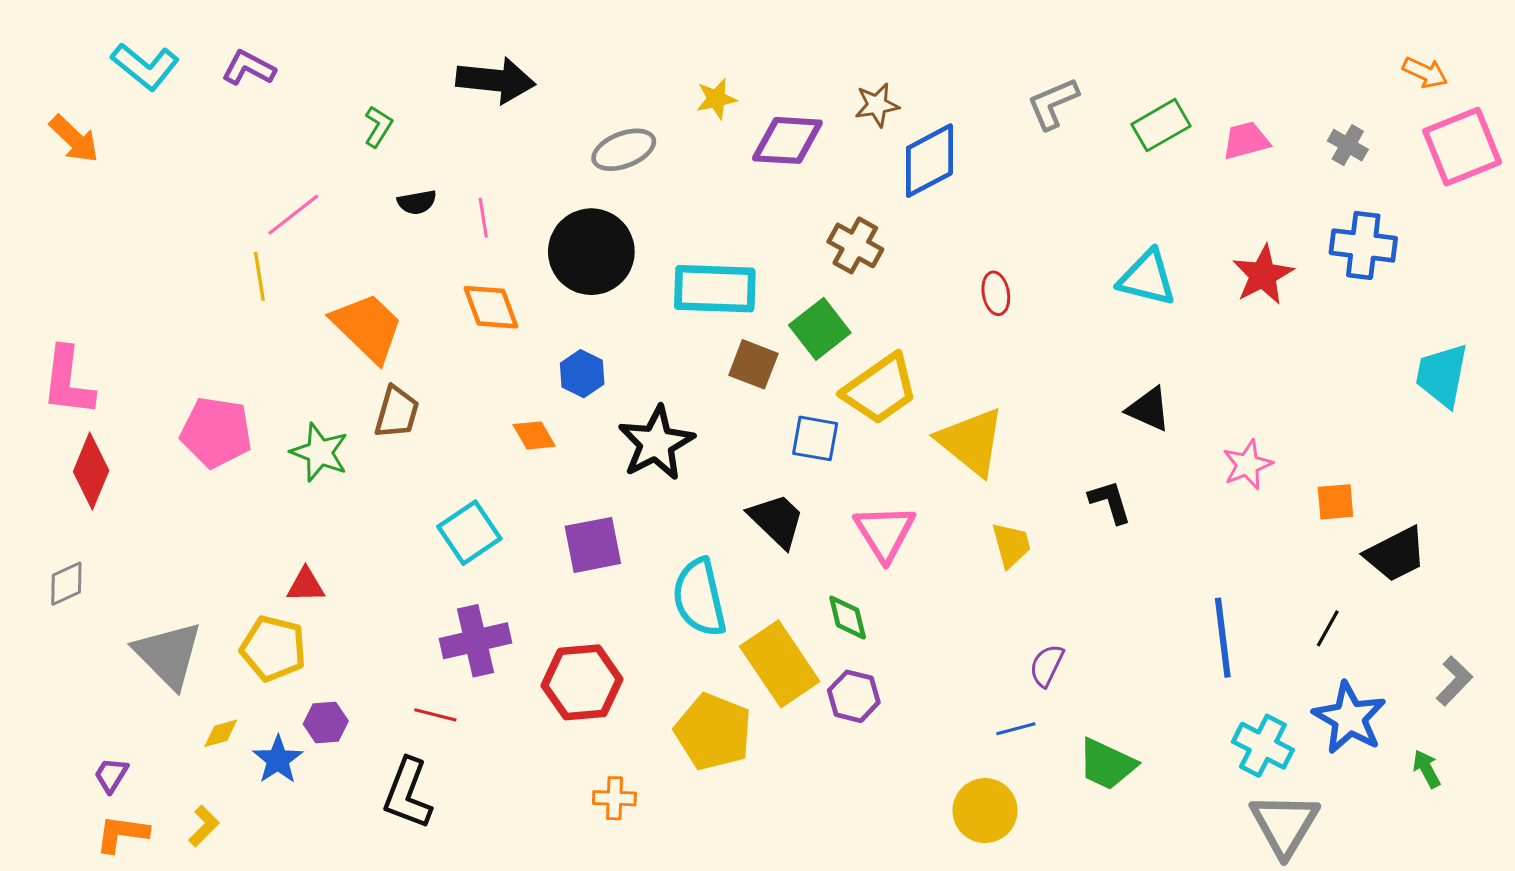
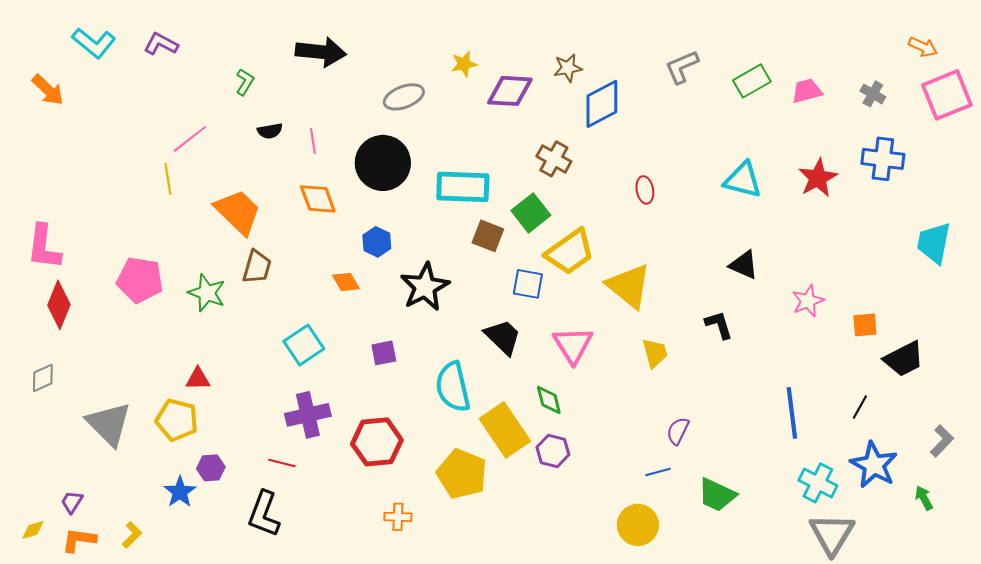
purple square: (593, 545) -> (384, 353), size x0.7
yellow diamond: (221, 733) -> (33, 530), moved

